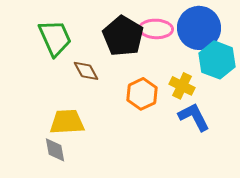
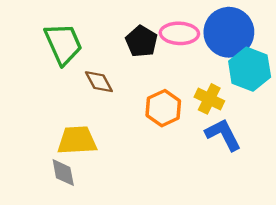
black pentagon: (123, 36) -> (141, 41), size x0.7

